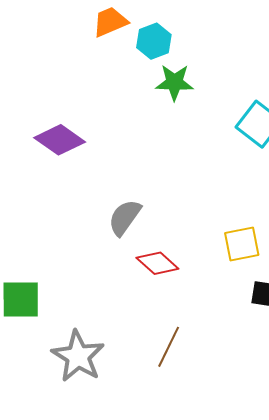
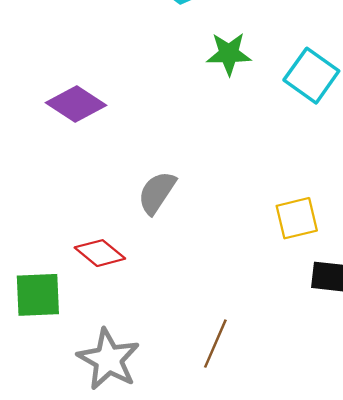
green star: (174, 82) -> (229, 54), moved
red diamond: (157, 263) -> (100, 253), moved

